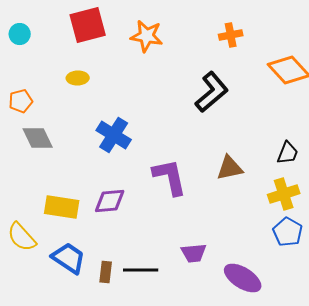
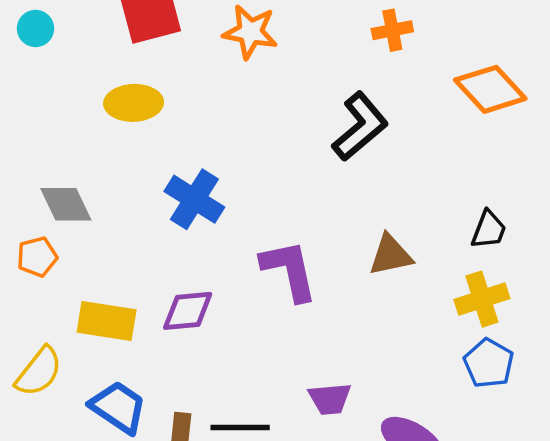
yellow ellipse: (78, 78) -> (134, 103), size x1.5
orange pentagon: (21, 101) -> (37, 257), moved
yellow semicircle: (22, 237) -> (39, 372), turned -100

